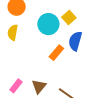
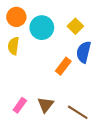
cyan circle: (48, 24) -> (42, 28), moved

